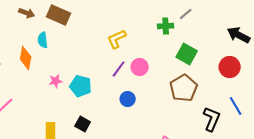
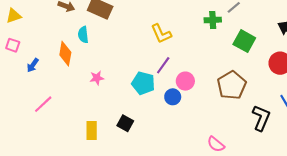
yellow L-shape: (117, 39) -> (161, 34), turned -90
green square: (187, 54) -> (244, 41), moved
pink circle: (140, 67) -> (185, 81), moved
cyan pentagon: (81, 86) -> (143, 83), moved

